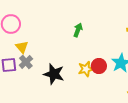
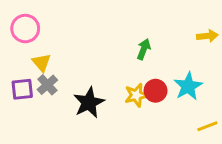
green arrow: (78, 30) -> (144, 49), moved
black star: (54, 74) -> (89, 103), turned 30

